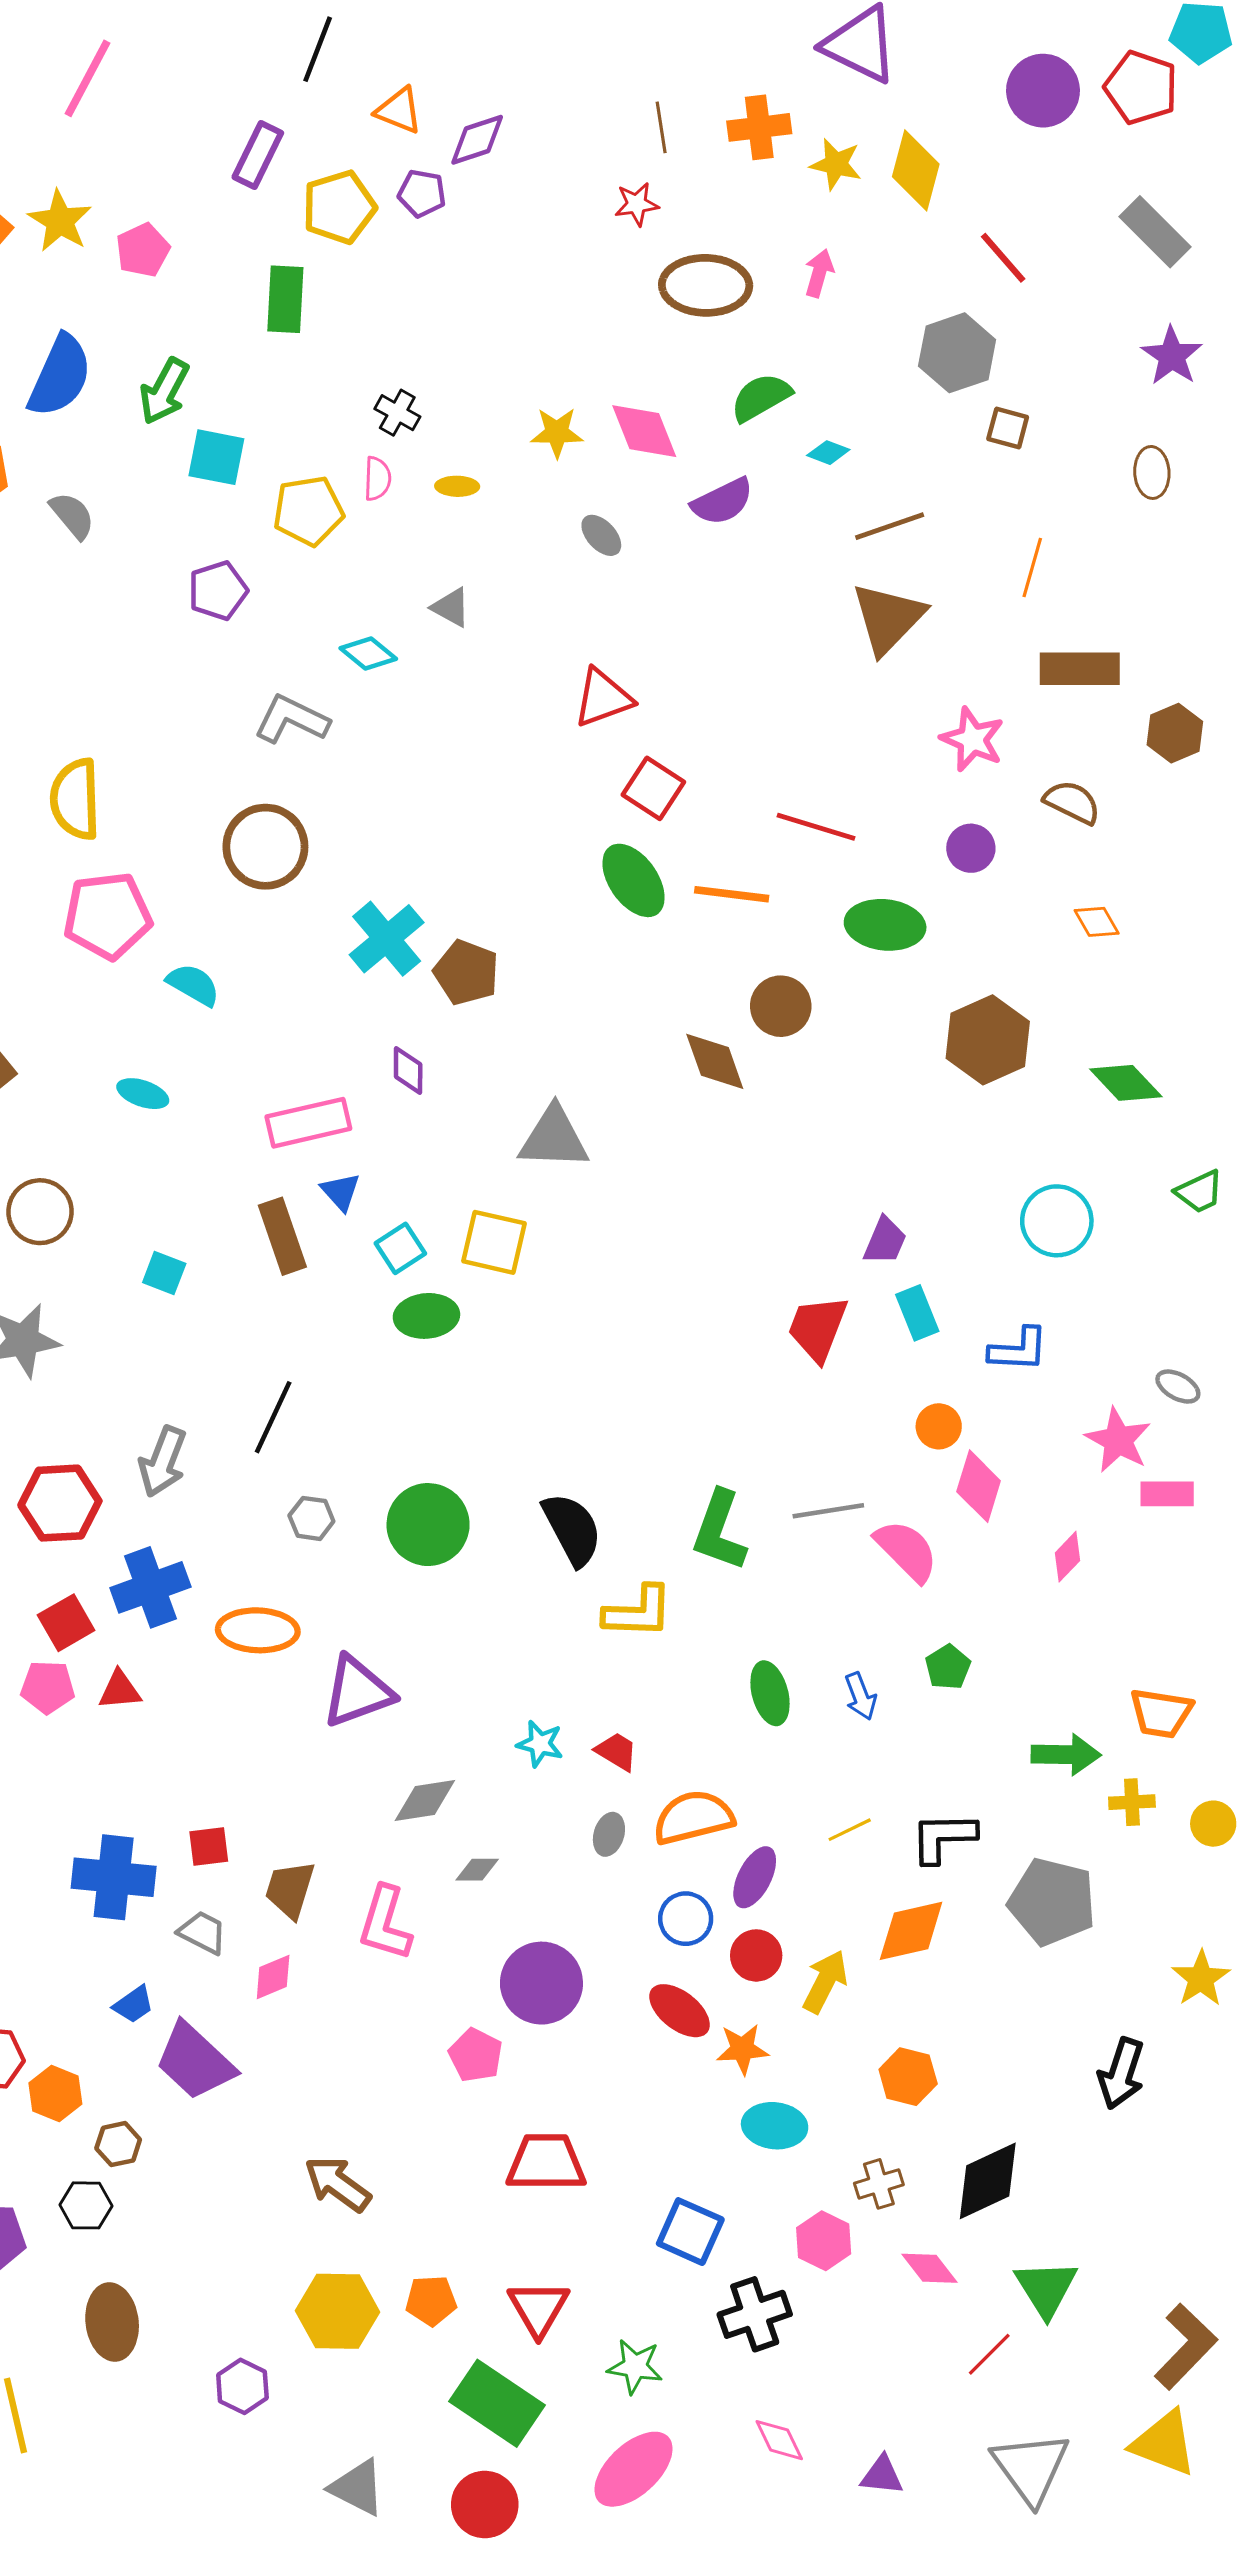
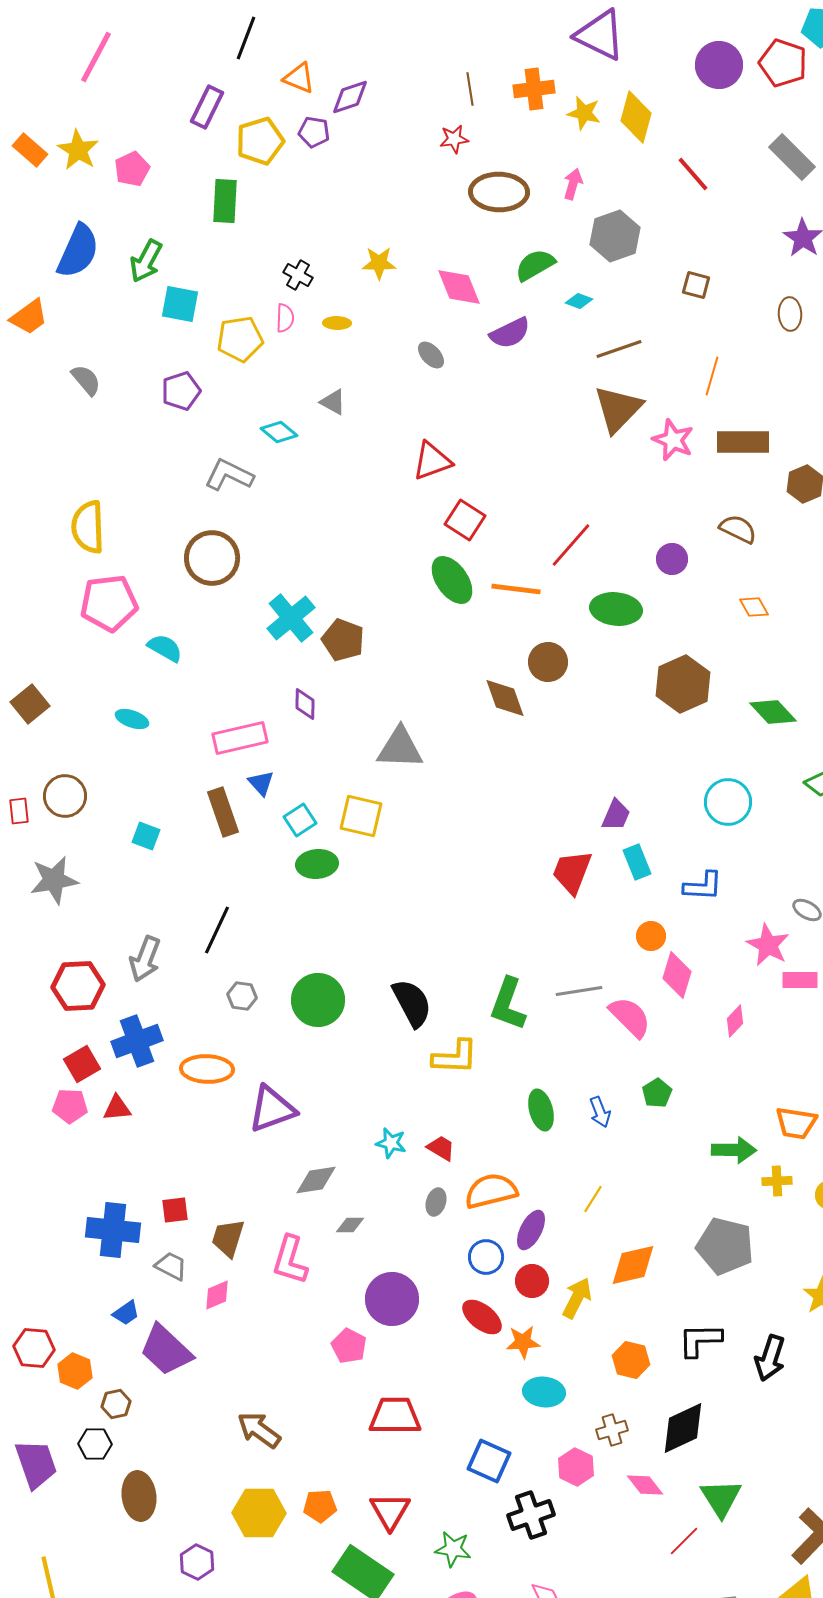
gray hexagon: (957, 353) -> (615, 236), moved
yellow star: (557, 433) -> (379, 263), moved
gray semicircle: (72, 515) -> (86, 380), moved
pink star: (972, 739) -> (673, 440), moved
red line: (816, 827) -> (571, 545), turned -66
yellow line: (850, 1830) -> (593, 1199), turned -32
black L-shape: (943, 1837) -> (700, 1340), moved
brown ellipse: (112, 2322) -> (139, 1496), moved

